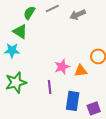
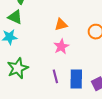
orange triangle: (81, 71) -> (61, 25), moved
purple line: (50, 87) -> (55, 76), moved

